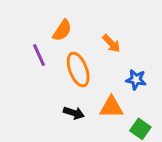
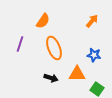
orange arrow: (111, 43) -> (92, 21), moved, turned -96
purple line: (39, 55) -> (20, 44), moved, turned 42

